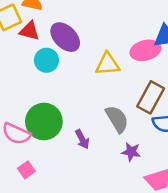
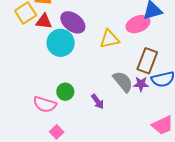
cyan circle: (46, 60) -> (61, 43), size x1.4
green circle: (44, 121) -> (65, 92), size x0.6
purple star: (131, 152) -> (141, 84), moved

